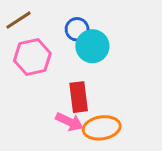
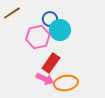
pink hexagon: (32, 57) -> (38, 37), moved
red rectangle: (79, 97) -> (51, 63), turned 42

